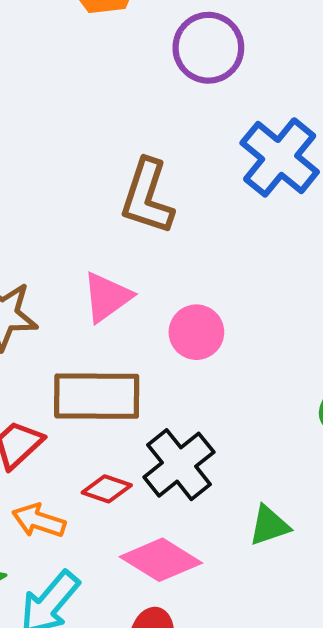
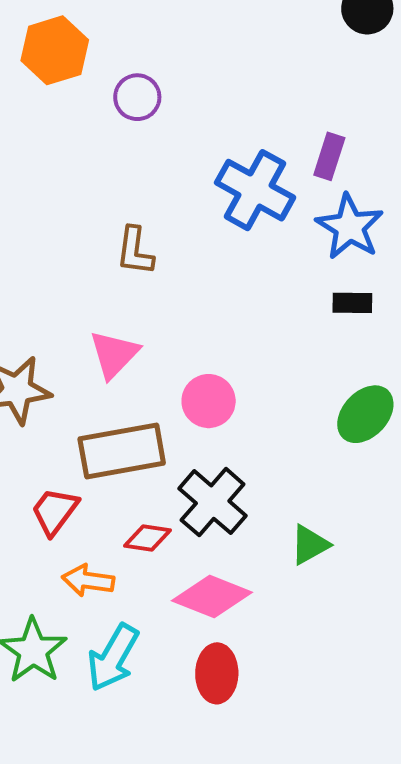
purple circle: (208, 48) -> (137, 97), moved, size x0.7
brown L-shape: (147, 197) -> (135, 251), size x0.7
pink circle: (196, 332) -> (209, 401), moved

